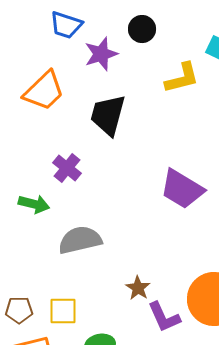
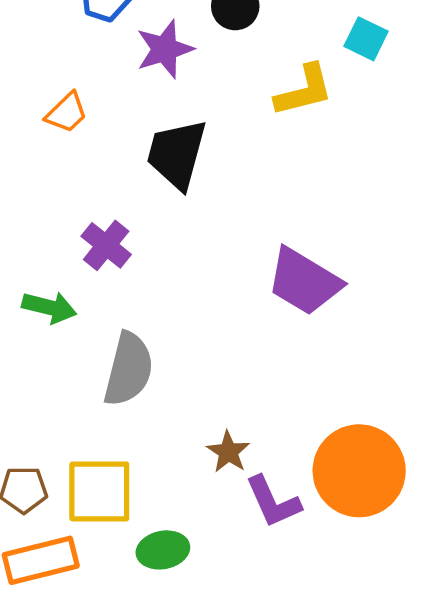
orange trapezoid: (44, 91) -> (67, 113), size x0.6
gray semicircle: (80, 240) -> (129, 369), turned 117
yellow square: (63, 311) -> (99, 491), size x1.4

